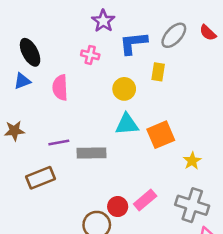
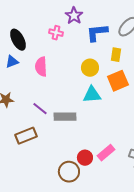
pink cross: (90, 55) -> (56, 33), moved
orange square: (161, 135) -> (118, 81), moved
purple line: (59, 142) -> (40, 109), turned 49

